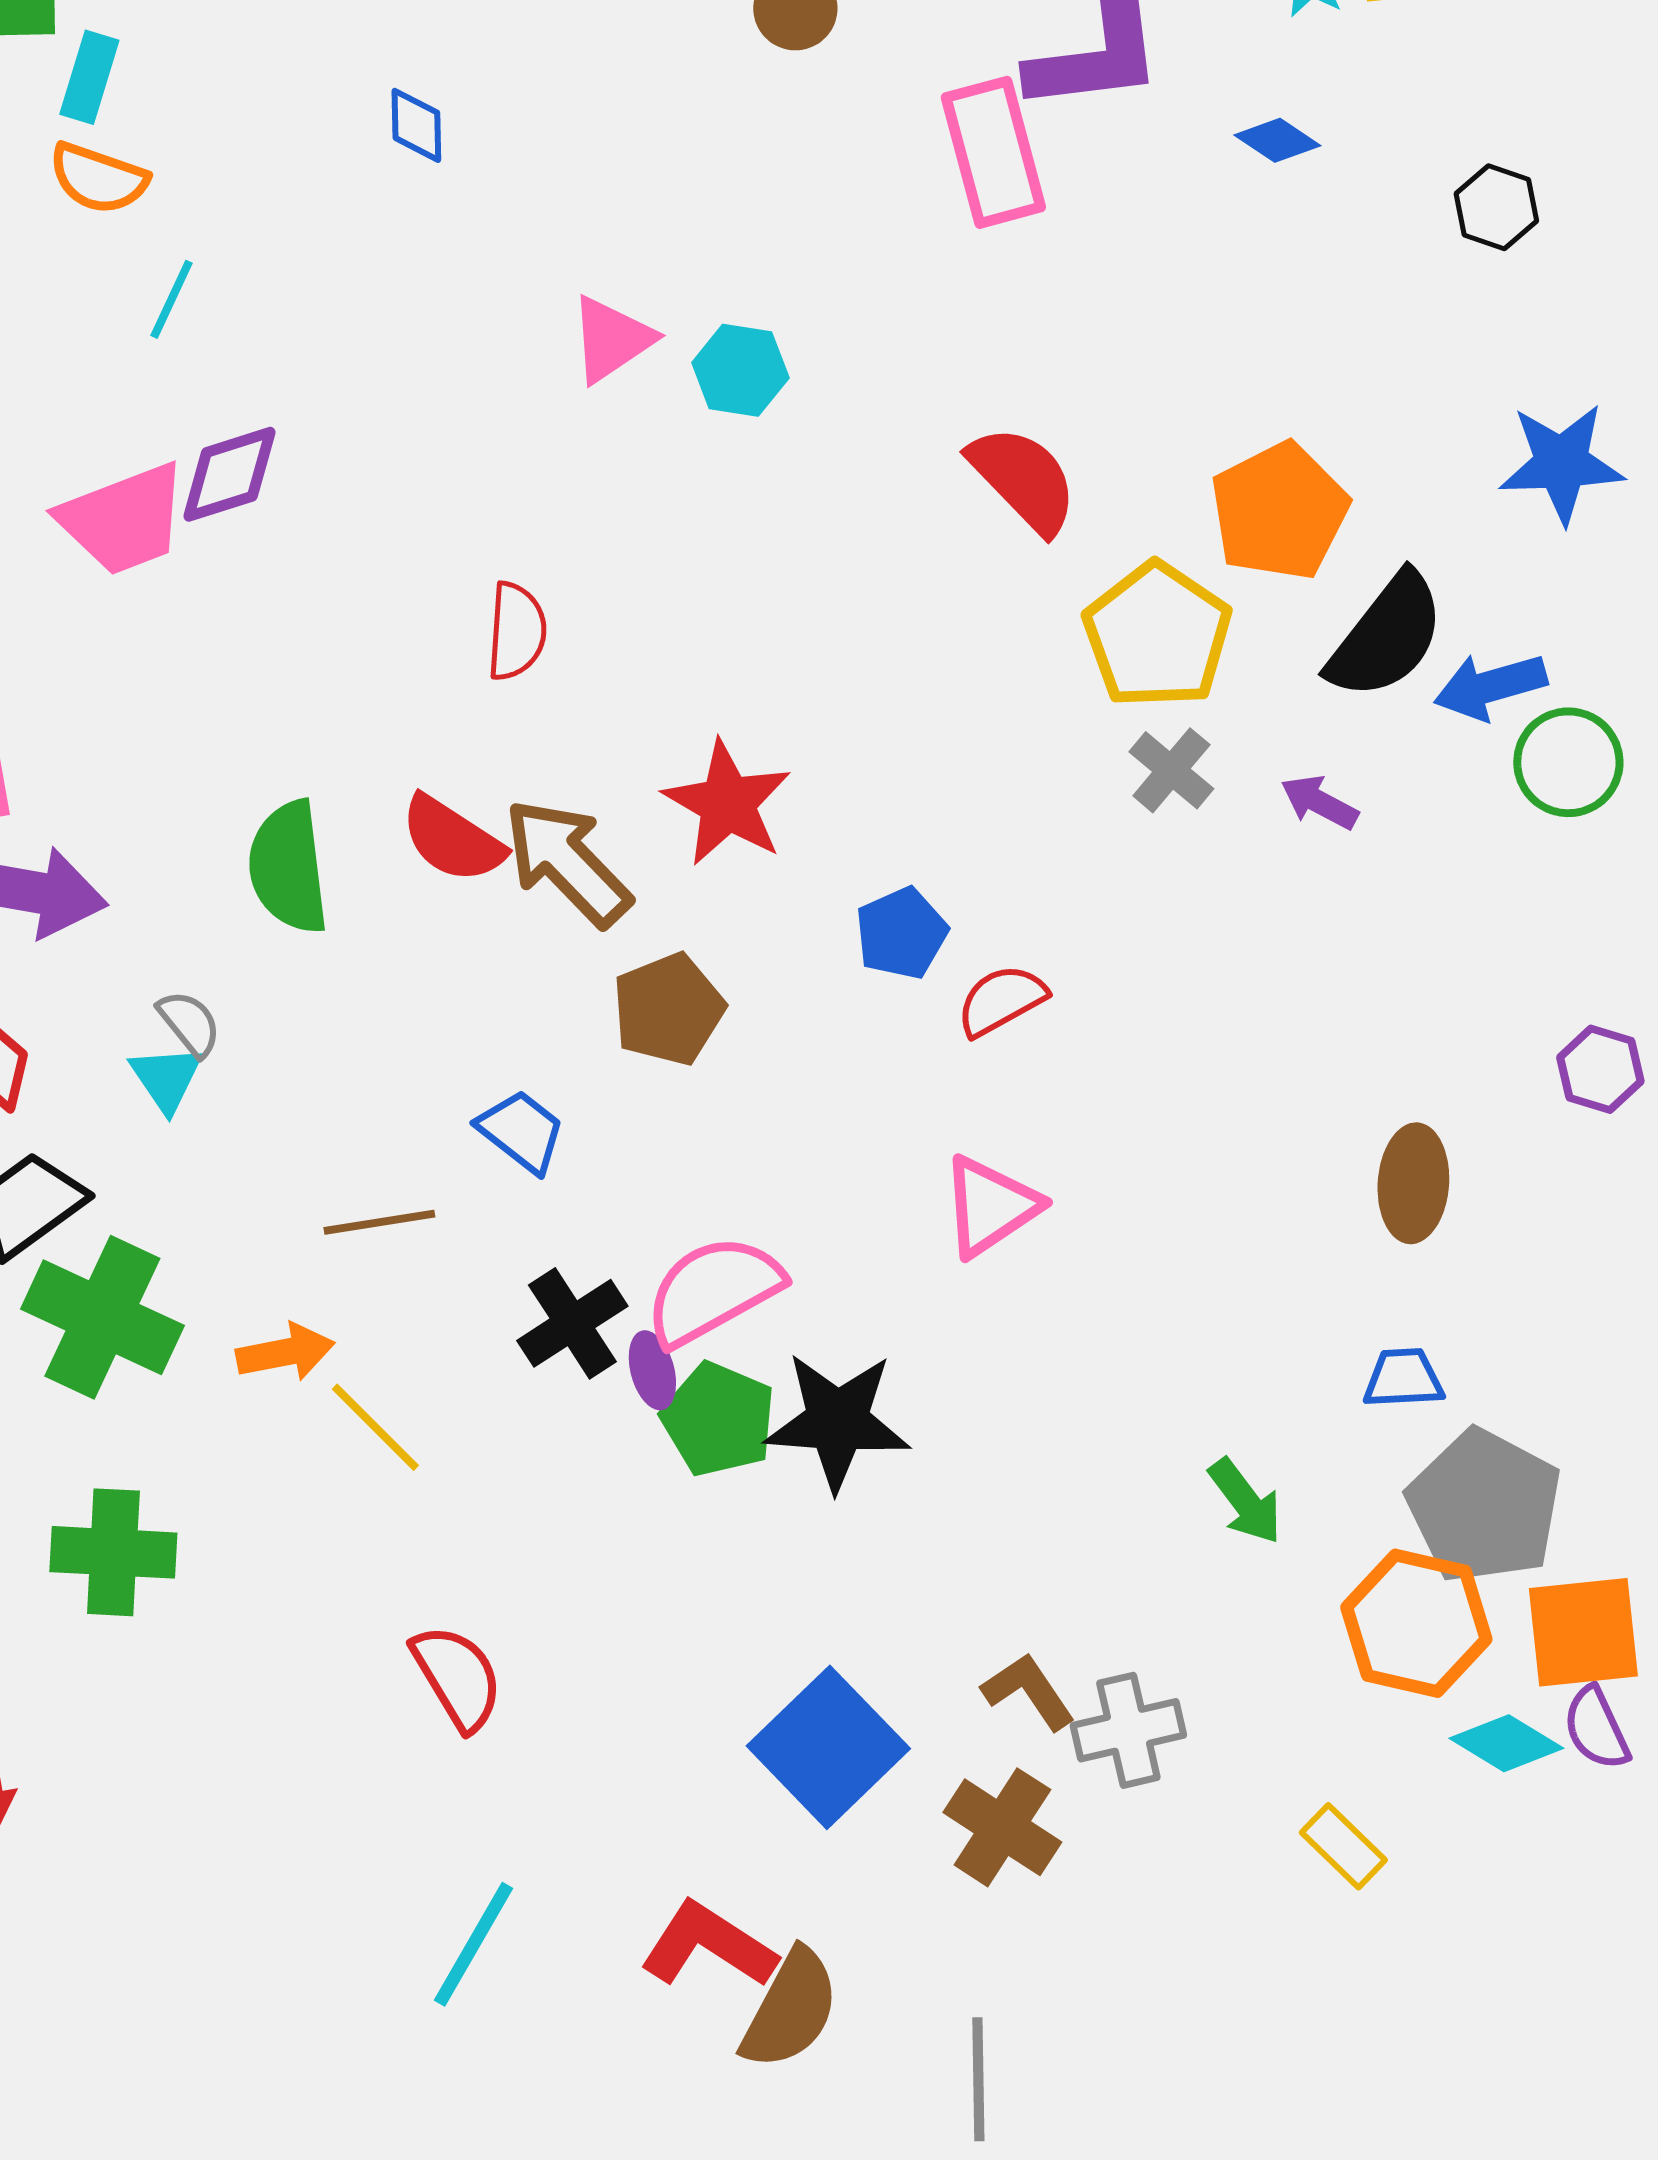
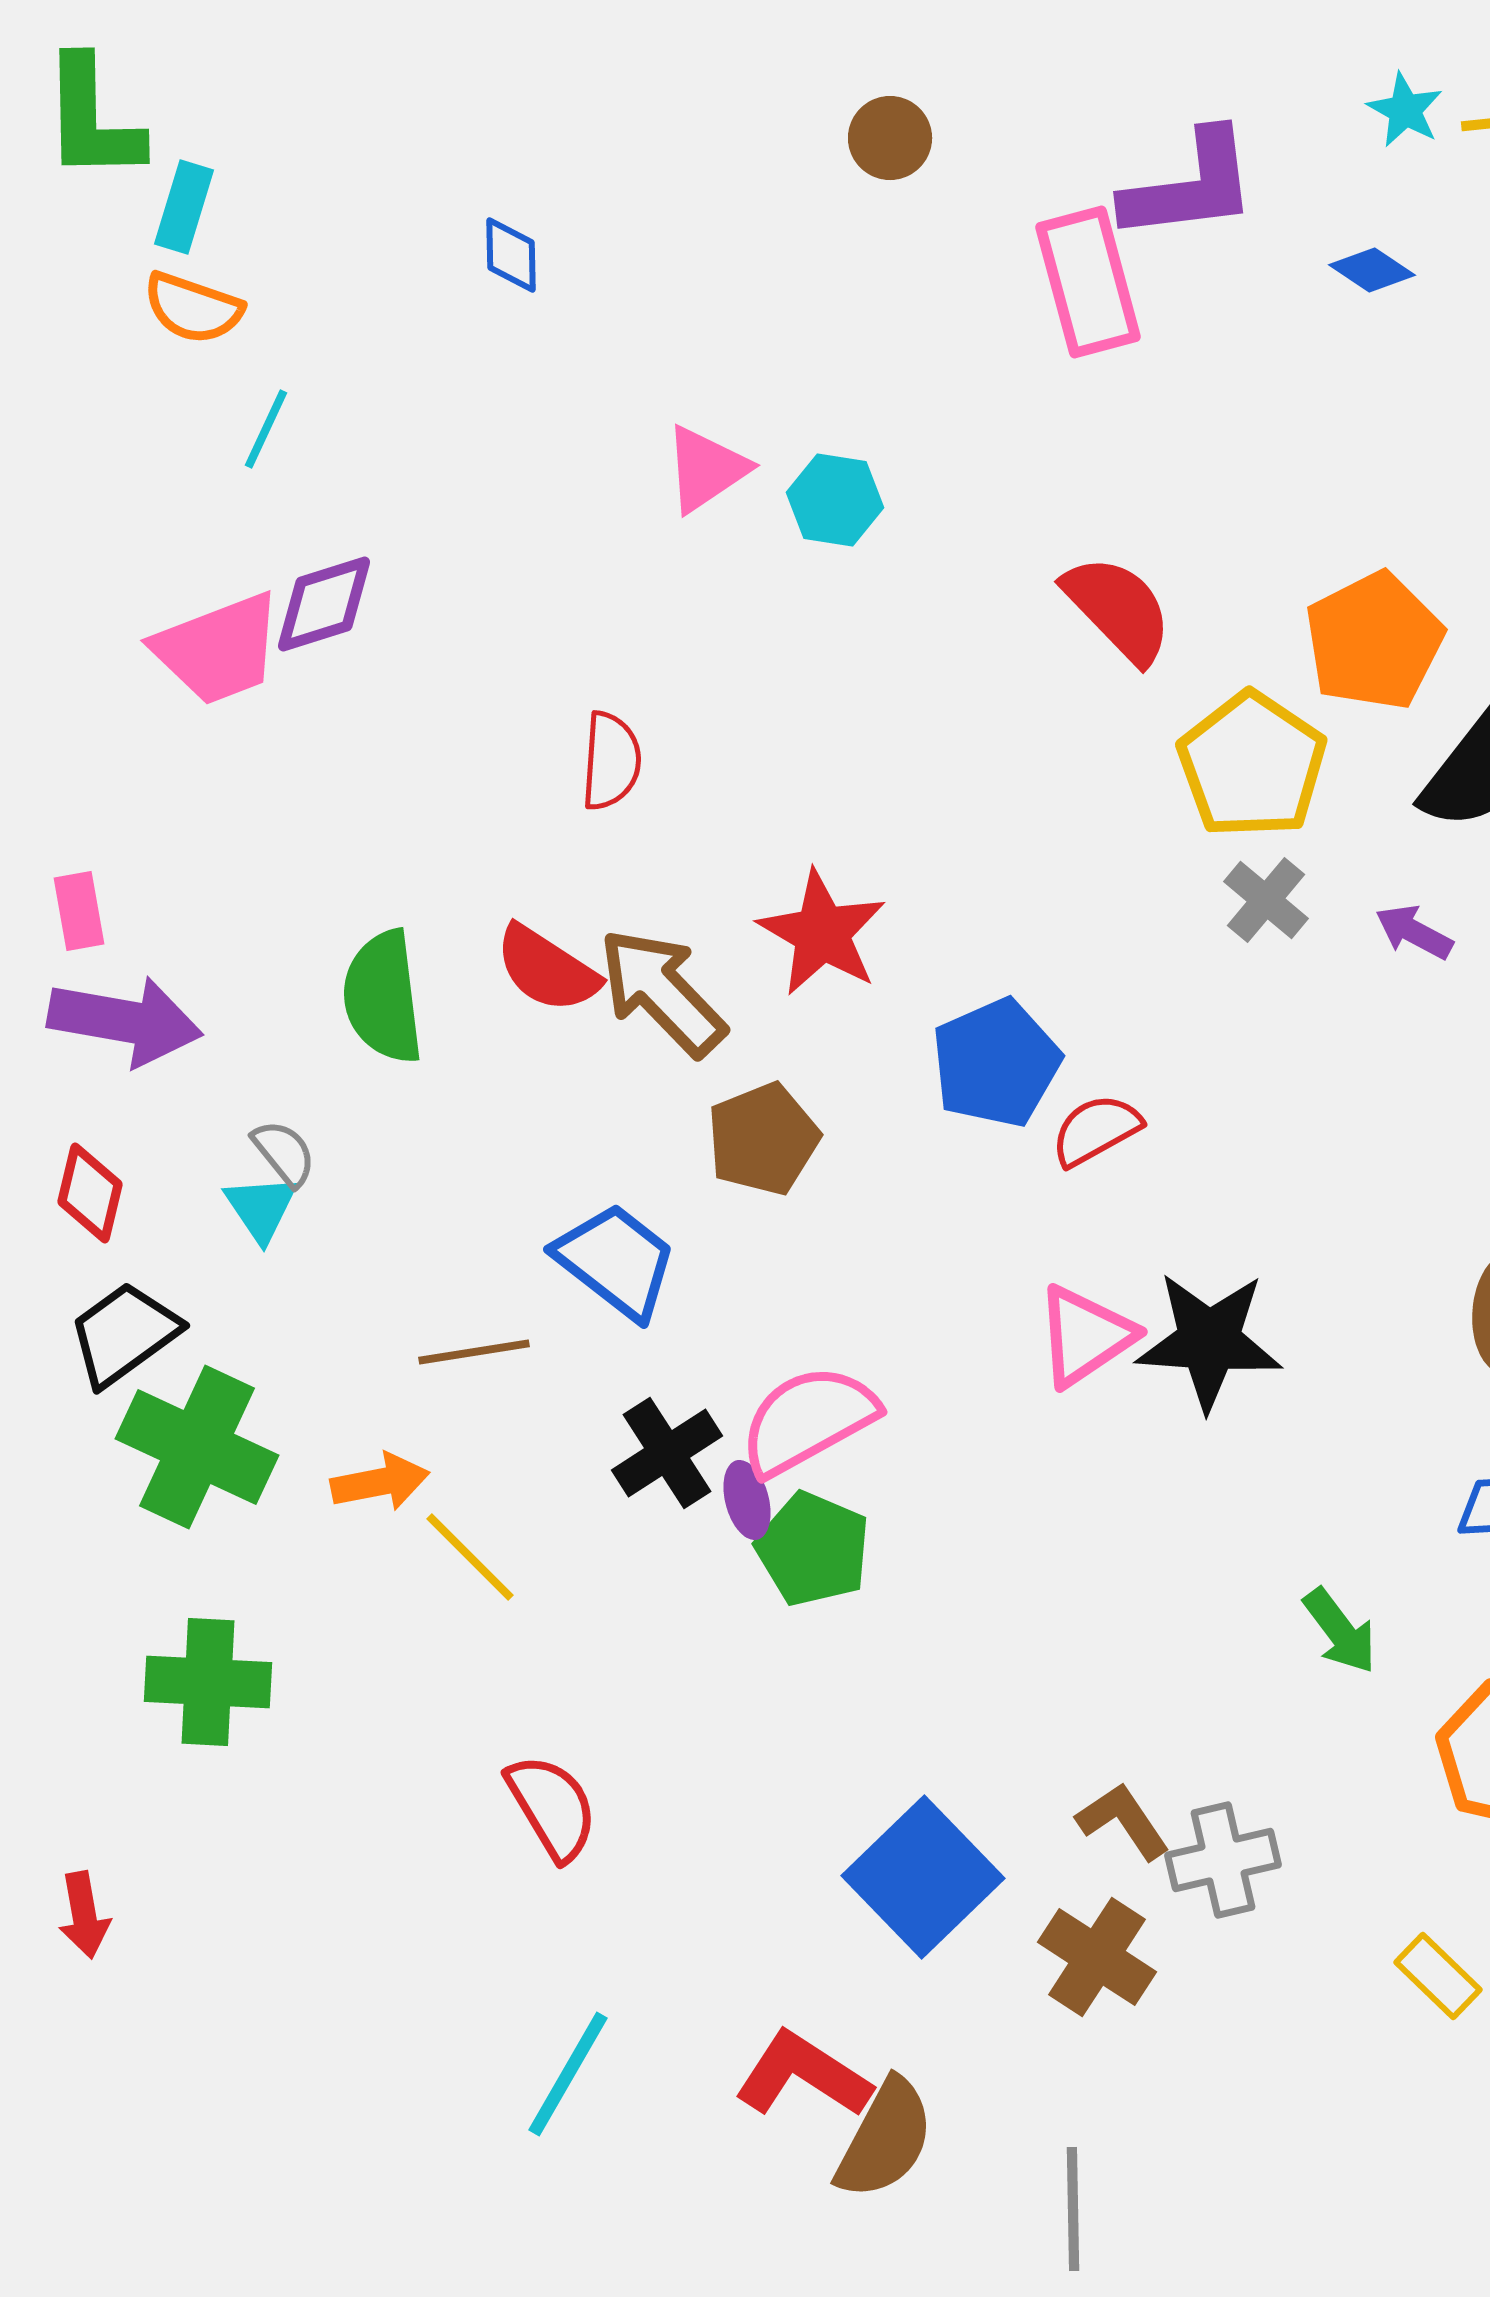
blue pentagon: (901, 933) -> (996, 1063), size x1.4
blue trapezoid: (521, 1131) -> (616, 1261), size x1.4
black star: (837, 1421) -> (1209, 1341), moved

